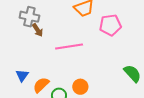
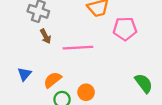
brown arrow: (38, 30) -> (46, 36), moved
orange semicircle: (41, 85) -> (53, 80), moved

